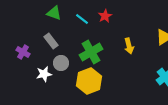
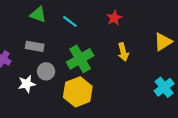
red star: (105, 16) -> (114, 18), moved
gray rectangle: (51, 41) -> (35, 46), turned -42

